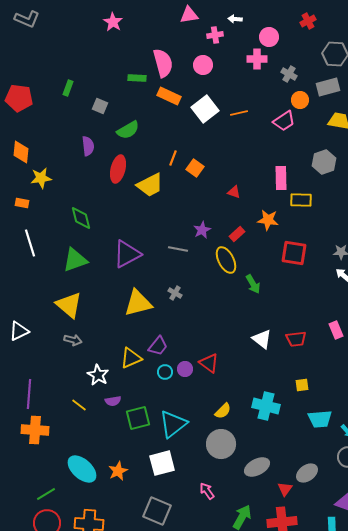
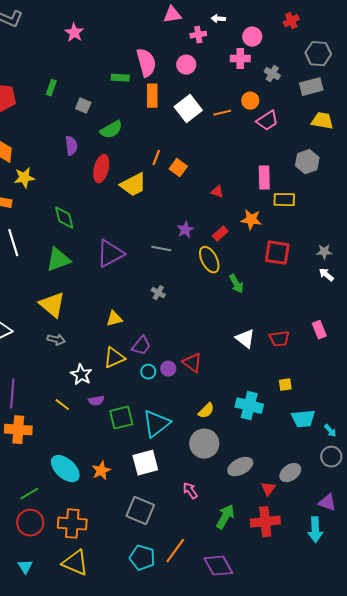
pink star: (113, 22) -> (74, 33), moved
orange rectangle: (169, 96) -> (152, 96), turned 65
orange circle: (300, 100) -> (250, 101), moved
yellow triangle: (138, 303) -> (114, 319), moved, size x0.6

